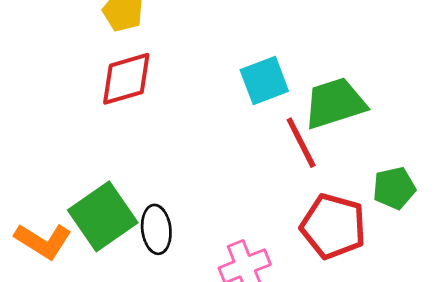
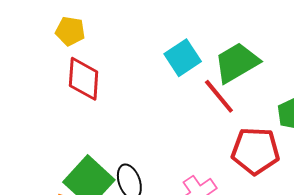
red diamond: (126, 79) -> (84, 79), turned -57

